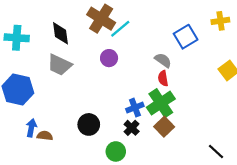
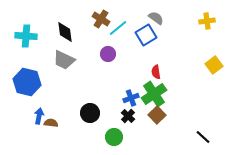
brown cross: (101, 19) -> (101, 19), size x0.7
blue square: (186, 37) -> (146, 35), moved
gray semicircle: (163, 60) -> (156, 18), moved

